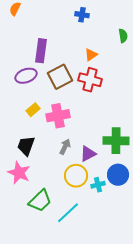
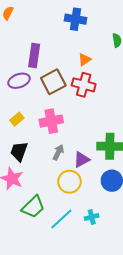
blue cross: (82, 15) -> (76, 19), size x1.5
yellow rectangle: (33, 110) -> (17, 119), moved
cyan cross: (98, 185) -> (92, 217), moved

